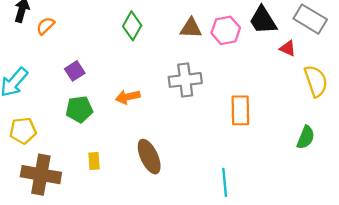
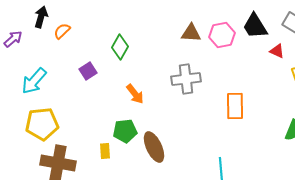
green diamond: (132, 26) -> (120, 47), moved
orange arrow: (128, 97) -> (135, 94), turned -115
green pentagon: (79, 109) -> (125, 131), moved
yellow pentagon: (23, 131) -> (42, 124), size x1.4

